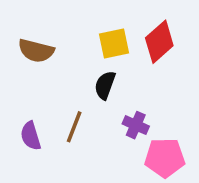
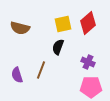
purple cross: (136, 125) -> (88, 62), moved

